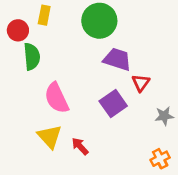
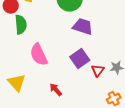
red triangle: (141, 83) -> (98, 71), moved
yellow triangle: (50, 137) -> (17, 83), moved

